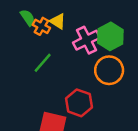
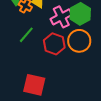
red hexagon: (79, 103) -> (54, 44), moved

